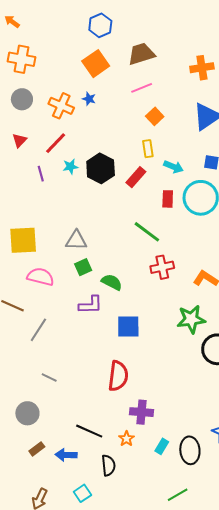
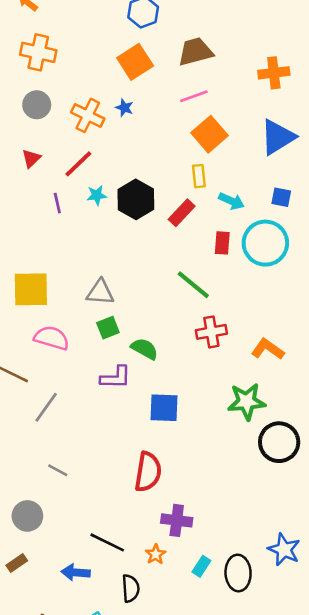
orange square: (155, 116) -> (209, 134), size x1.5
brown rectangle: (37, 449) -> (17, 563), moved

